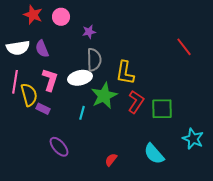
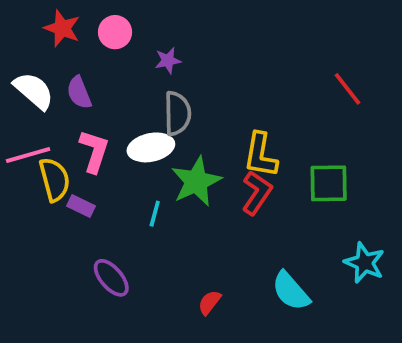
white semicircle: (18, 48) -> (34, 91), turned -130
yellow L-shape: (125, 73) -> (261, 155), moved
pink line: (15, 82) -> (28, 155), turned 65
green square: (162, 109) -> (329, 183), moved

